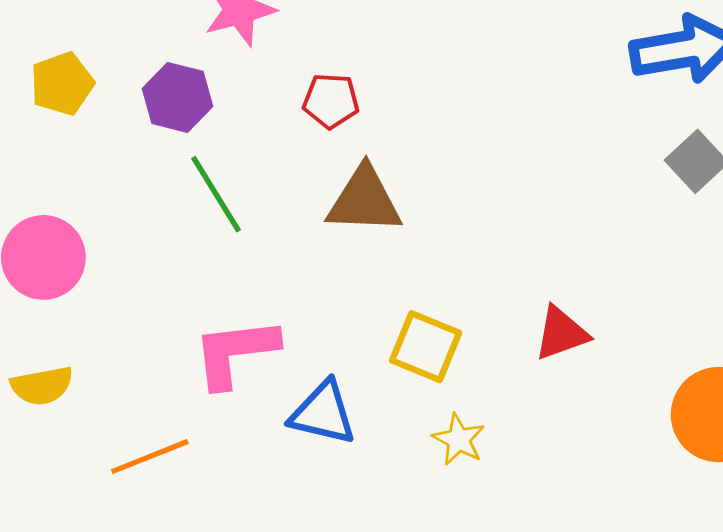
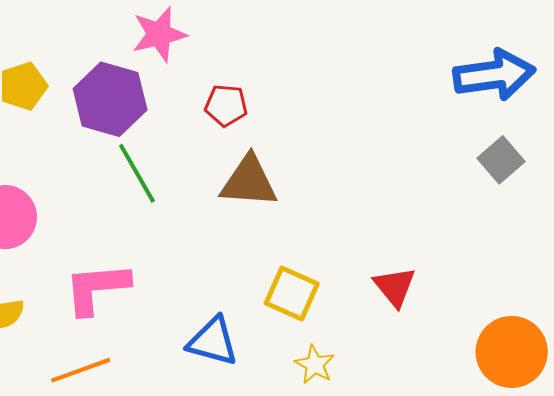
purple hexagon: (178, 97) -> (110, 99), size x1.4
red triangle: (561, 333) -> (395, 287), turned -51
pink L-shape: (235, 352) -> (97, 288), moved

